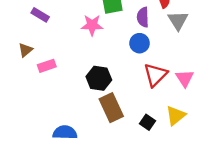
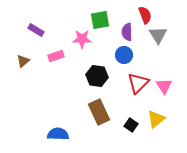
pink rectangle: (47, 66) -> (56, 56), moved
black hexagon: (99, 78) -> (97, 76), moved

